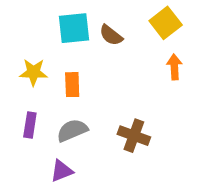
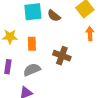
brown cross: (134, 136) -> (62, 56), moved

